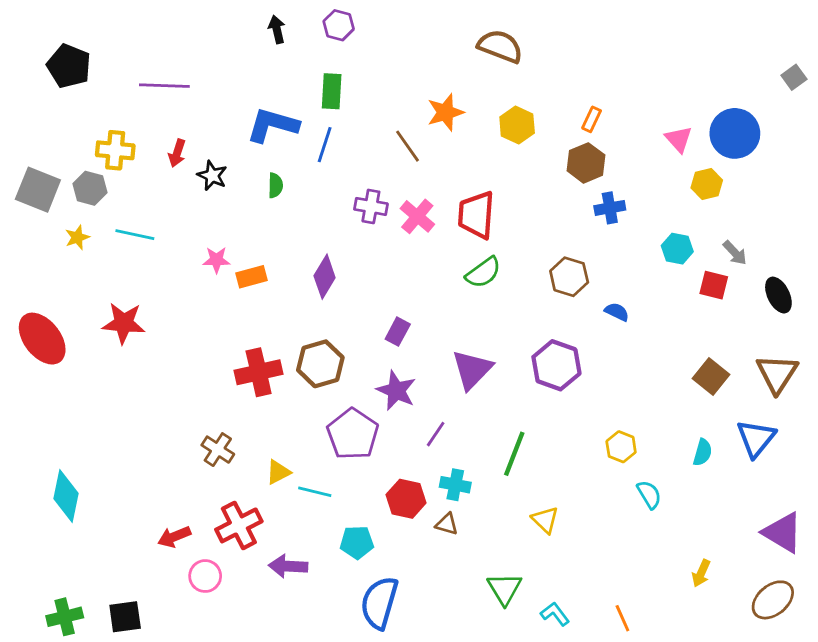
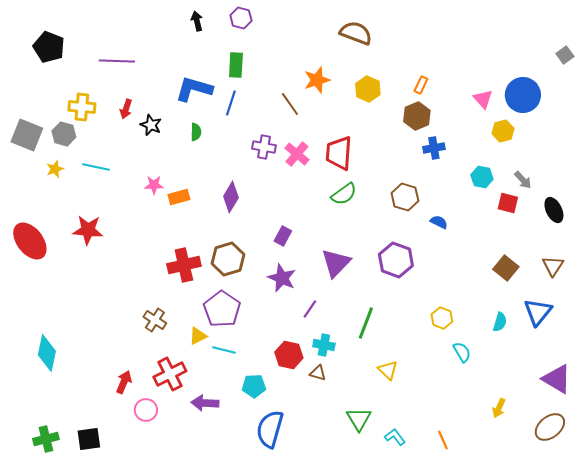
brown triangle: (777, 374) -> (553, 266), size x0.7
purple pentagon: (353, 434) -> (222, 309), moved
red arrow: (174, 537) -> (124, 382), turned 135

